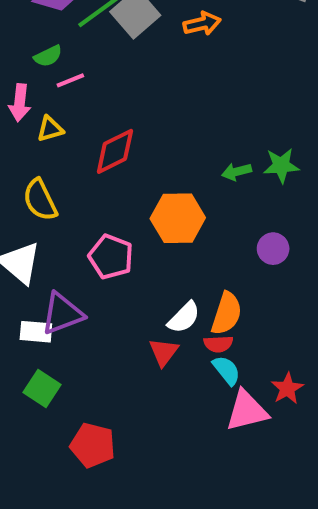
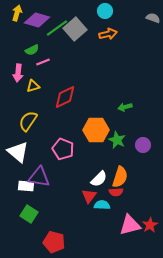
green star: (281, 166) -> (117, 140), moved, turned 30
yellow semicircle: (40, 200) -> (28, 121), turned 60
purple triangle: (62, 313) -> (39, 177), turned 30
cyan semicircle: (226, 370) -> (102, 205), moved, turned -49
red star: (287, 388) -> (150, 225), moved

